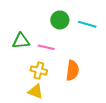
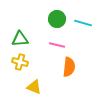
pink line: (46, 47) -> (57, 45), moved
yellow cross: (39, 70) -> (20, 62), moved

